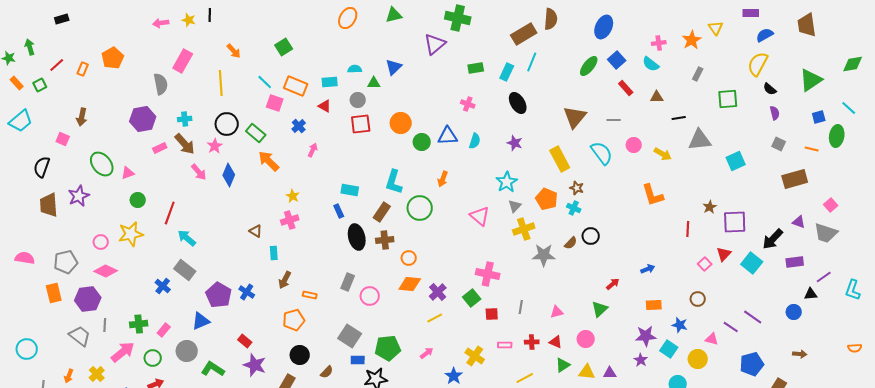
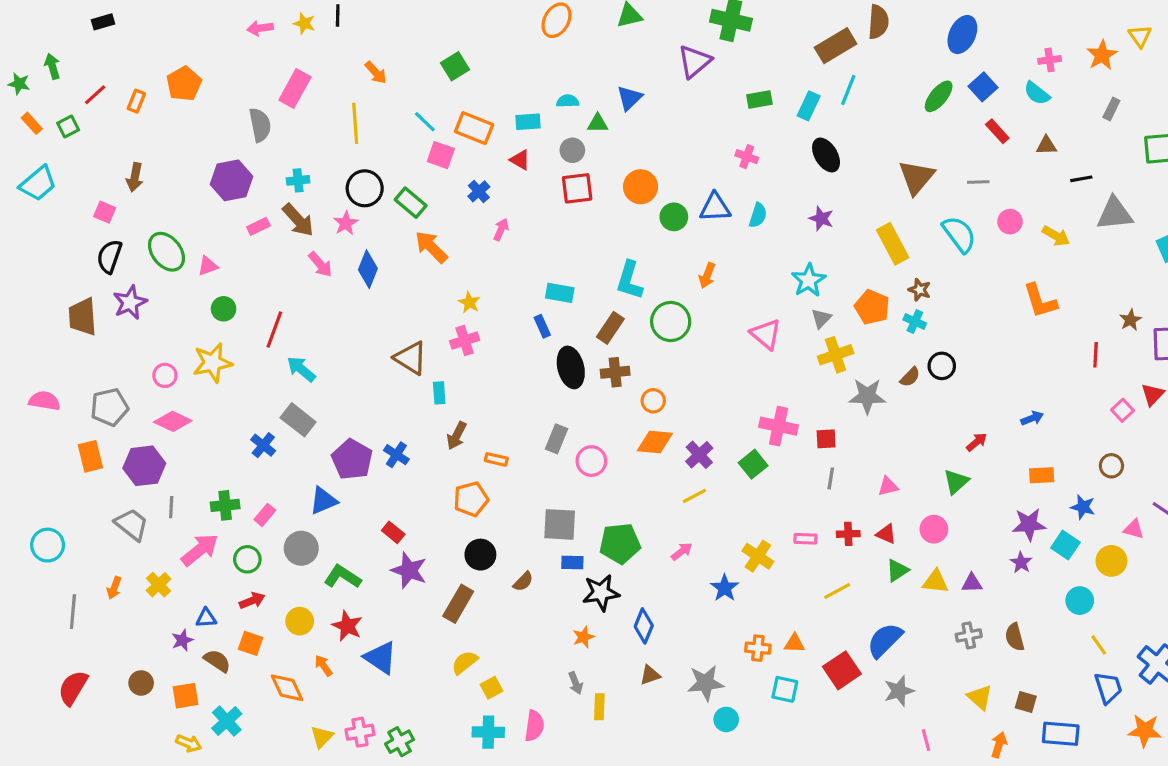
black semicircle: (42, 167) -> (109, 256), moved
brown triangle: (256, 231) -> (411, 358), size x1.6
red square: (492, 314) -> (826, 439), moved
gray square: (350, 336) -> (560, 524), turned -30

